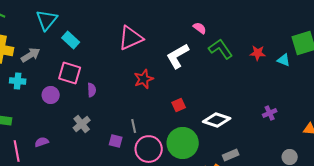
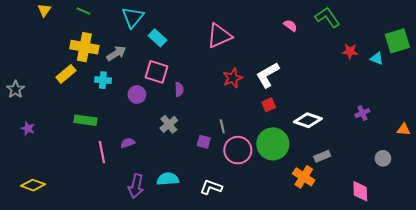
green L-shape: (221, 49) -> (327, 17), moved
white L-shape: (178, 56) -> (268, 75), moved

